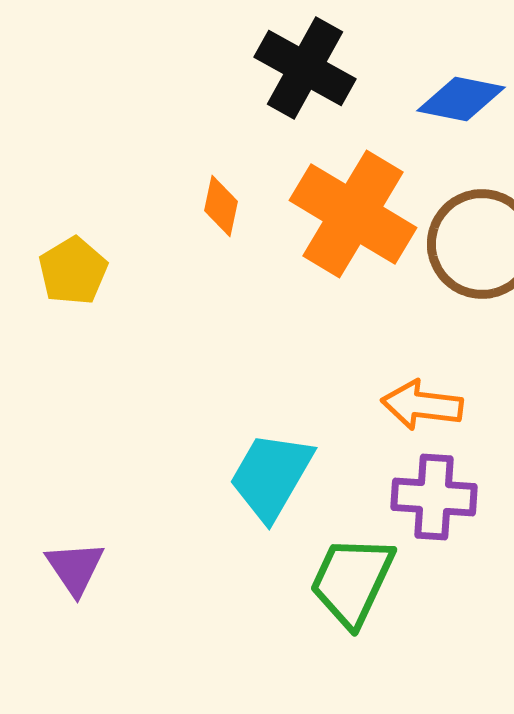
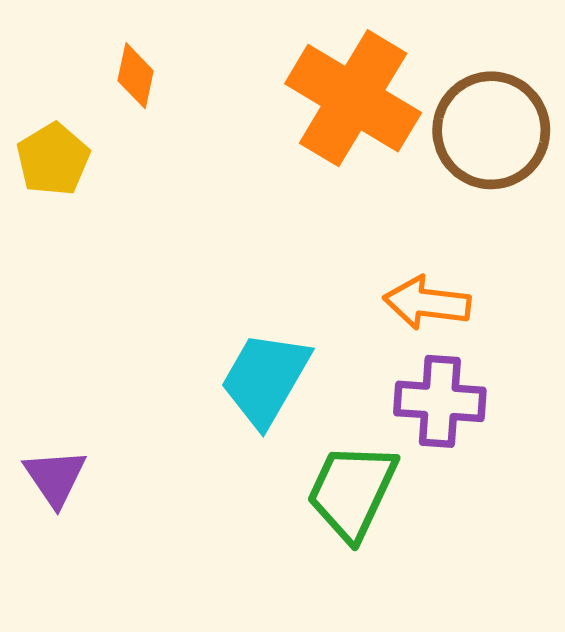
orange diamond: (221, 206) -> (136, 76), moved

